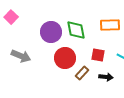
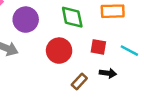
purple circle: (51, 32) -> (26, 20), moved
brown rectangle: (82, 73) -> (79, 82), moved

